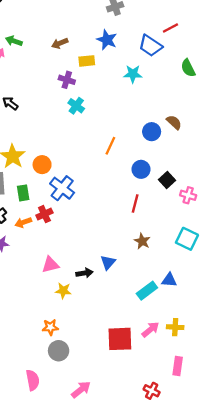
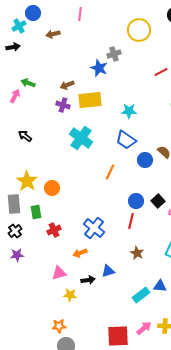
blue star: (107, 40) -> (99, 68), moved
blue trapezoid: (150, 46) -> (126, 140), moved
yellow rectangle: (87, 61) -> (90, 100), size x1.6
purple cross: (67, 80) -> (63, 105), moved
cyan cross: (76, 106) -> (81, 138), size x1.6
blue circle: (141, 169) -> (136, 201), moved
blue cross: (62, 188) -> (94, 228), moved
orange arrow: (23, 222) -> (80, 253), moved
blue triangle: (108, 262) -> (108, 271), turned 32

